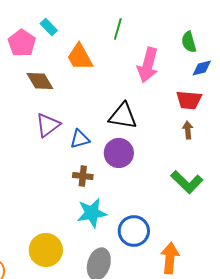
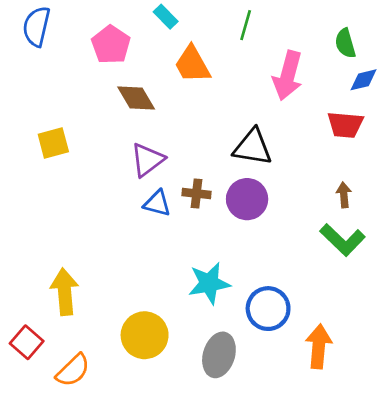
cyan rectangle: (49, 27) -> (166, 17), moved
brown arrow: (188, 130) -> (344, 195), moved
blue triangle: (80, 139) -> (157, 203), moved, turned 30
brown cross: (83, 176) -> (197, 193), moved

